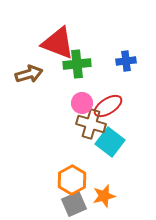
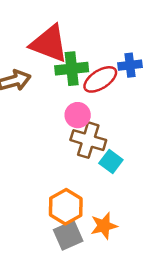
red ellipse: (108, 106) -> (100, 79), moved
cyan square: (110, 142) -> (111, 162), size x0.7

